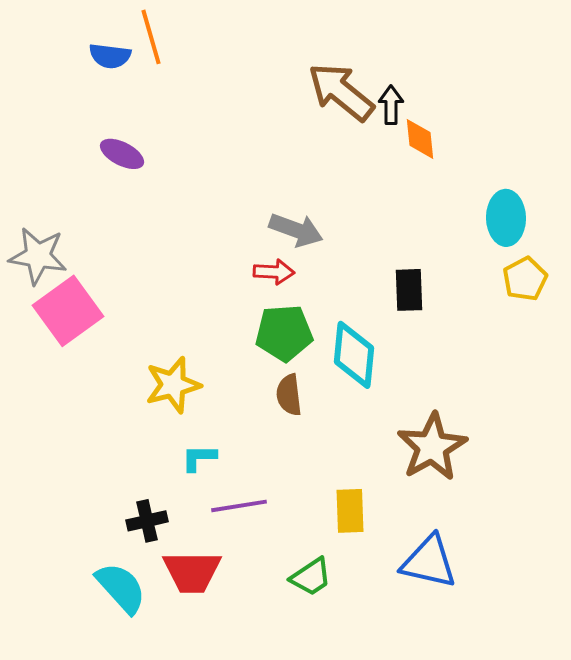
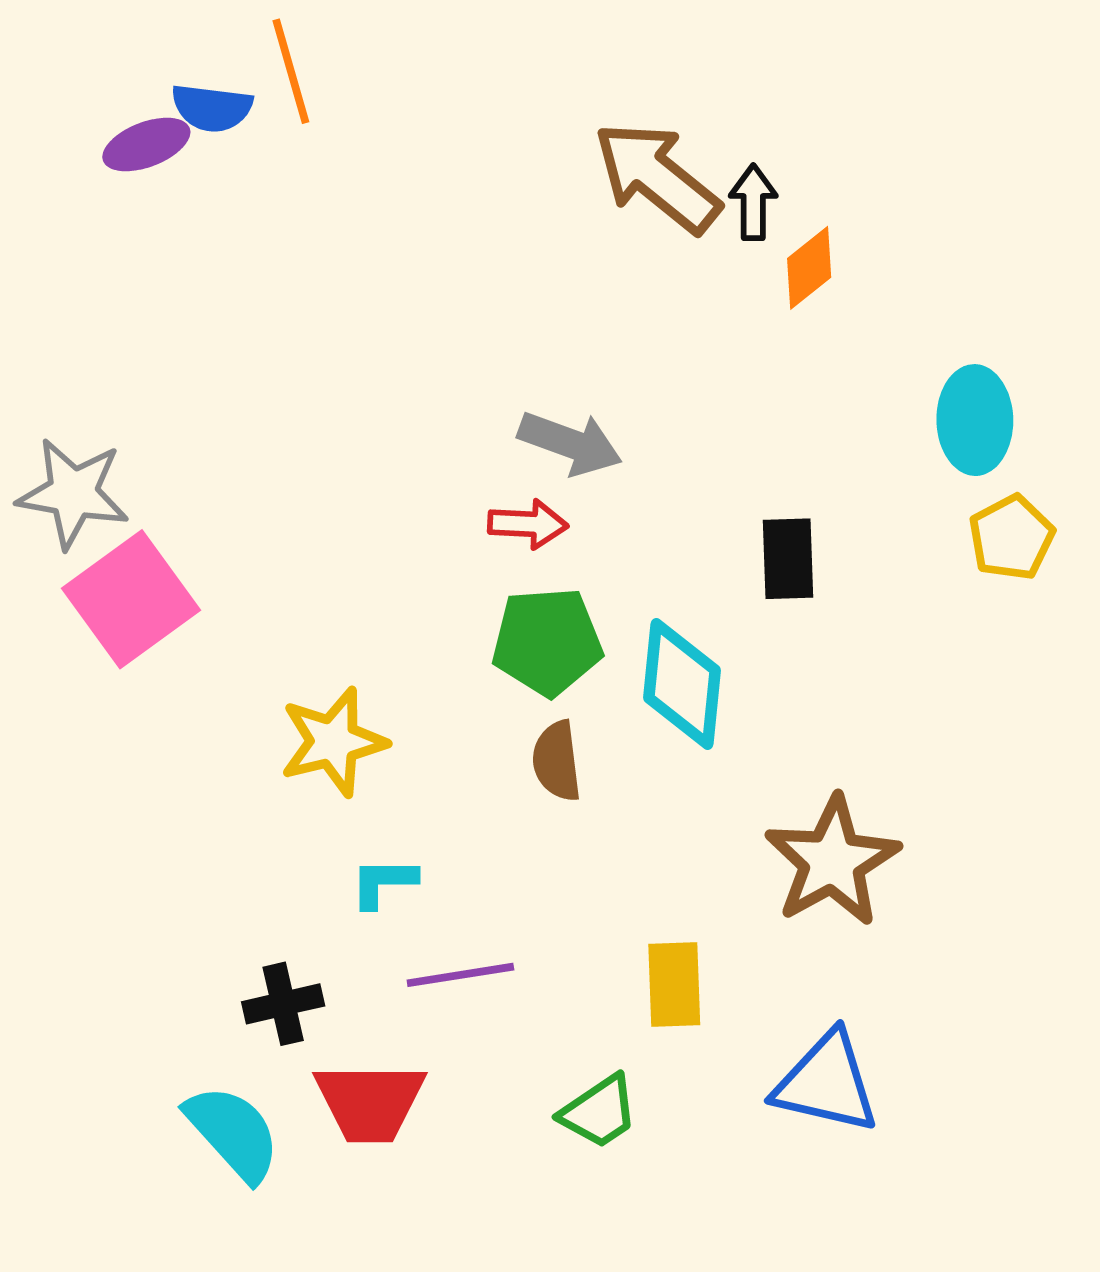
orange diamond: (420, 139) -> (809, 268), turned 57
purple ellipse: (122, 154) -> (146, 144), moved, turned -48

